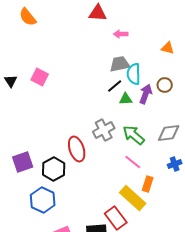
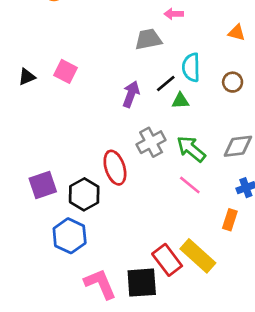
gray trapezoid: (120, 64) -> (148, 39), moved
black triangle: (11, 81) -> (27, 77), turned 40
purple arrow: (146, 94) -> (131, 94), moved
orange rectangle: (148, 184) -> (230, 220), moved
yellow rectangle: (133, 198) -> (198, 256), moved

